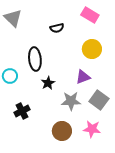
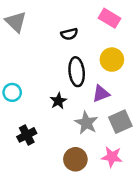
black ellipse: (35, 59) -> (77, 72), moved
gray square: (99, 100) -> (120, 122), turned 30
gray star: (71, 101) -> (86, 123), turned 30

